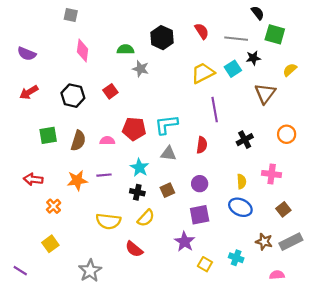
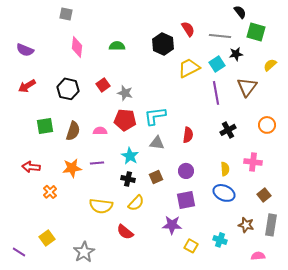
black hexagon: (162, 38) -> (163, 44), moved
gray star: (141, 69) -> (125, 93), moved
purple line: (215, 110) -> (216, 93), moved
purple star: (185, 242) -> (172, 225), turned -30
gray rectangle: (291, 242) -> (271, 225), turned -55
yellow square: (50, 244) -> (47, 238), moved

